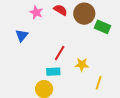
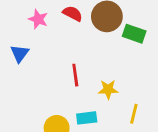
red line: (60, 53) -> (75, 75), turned -35
cyan rectangle: (53, 72) -> (87, 118), moved

